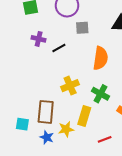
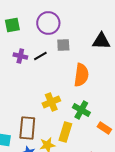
black line: (59, 48) -> (40, 56), moved

